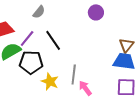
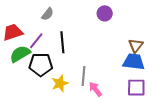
black line: (53, 40) -> (62, 42), turned 30
yellow star: (50, 82) -> (60, 83), turned 30

